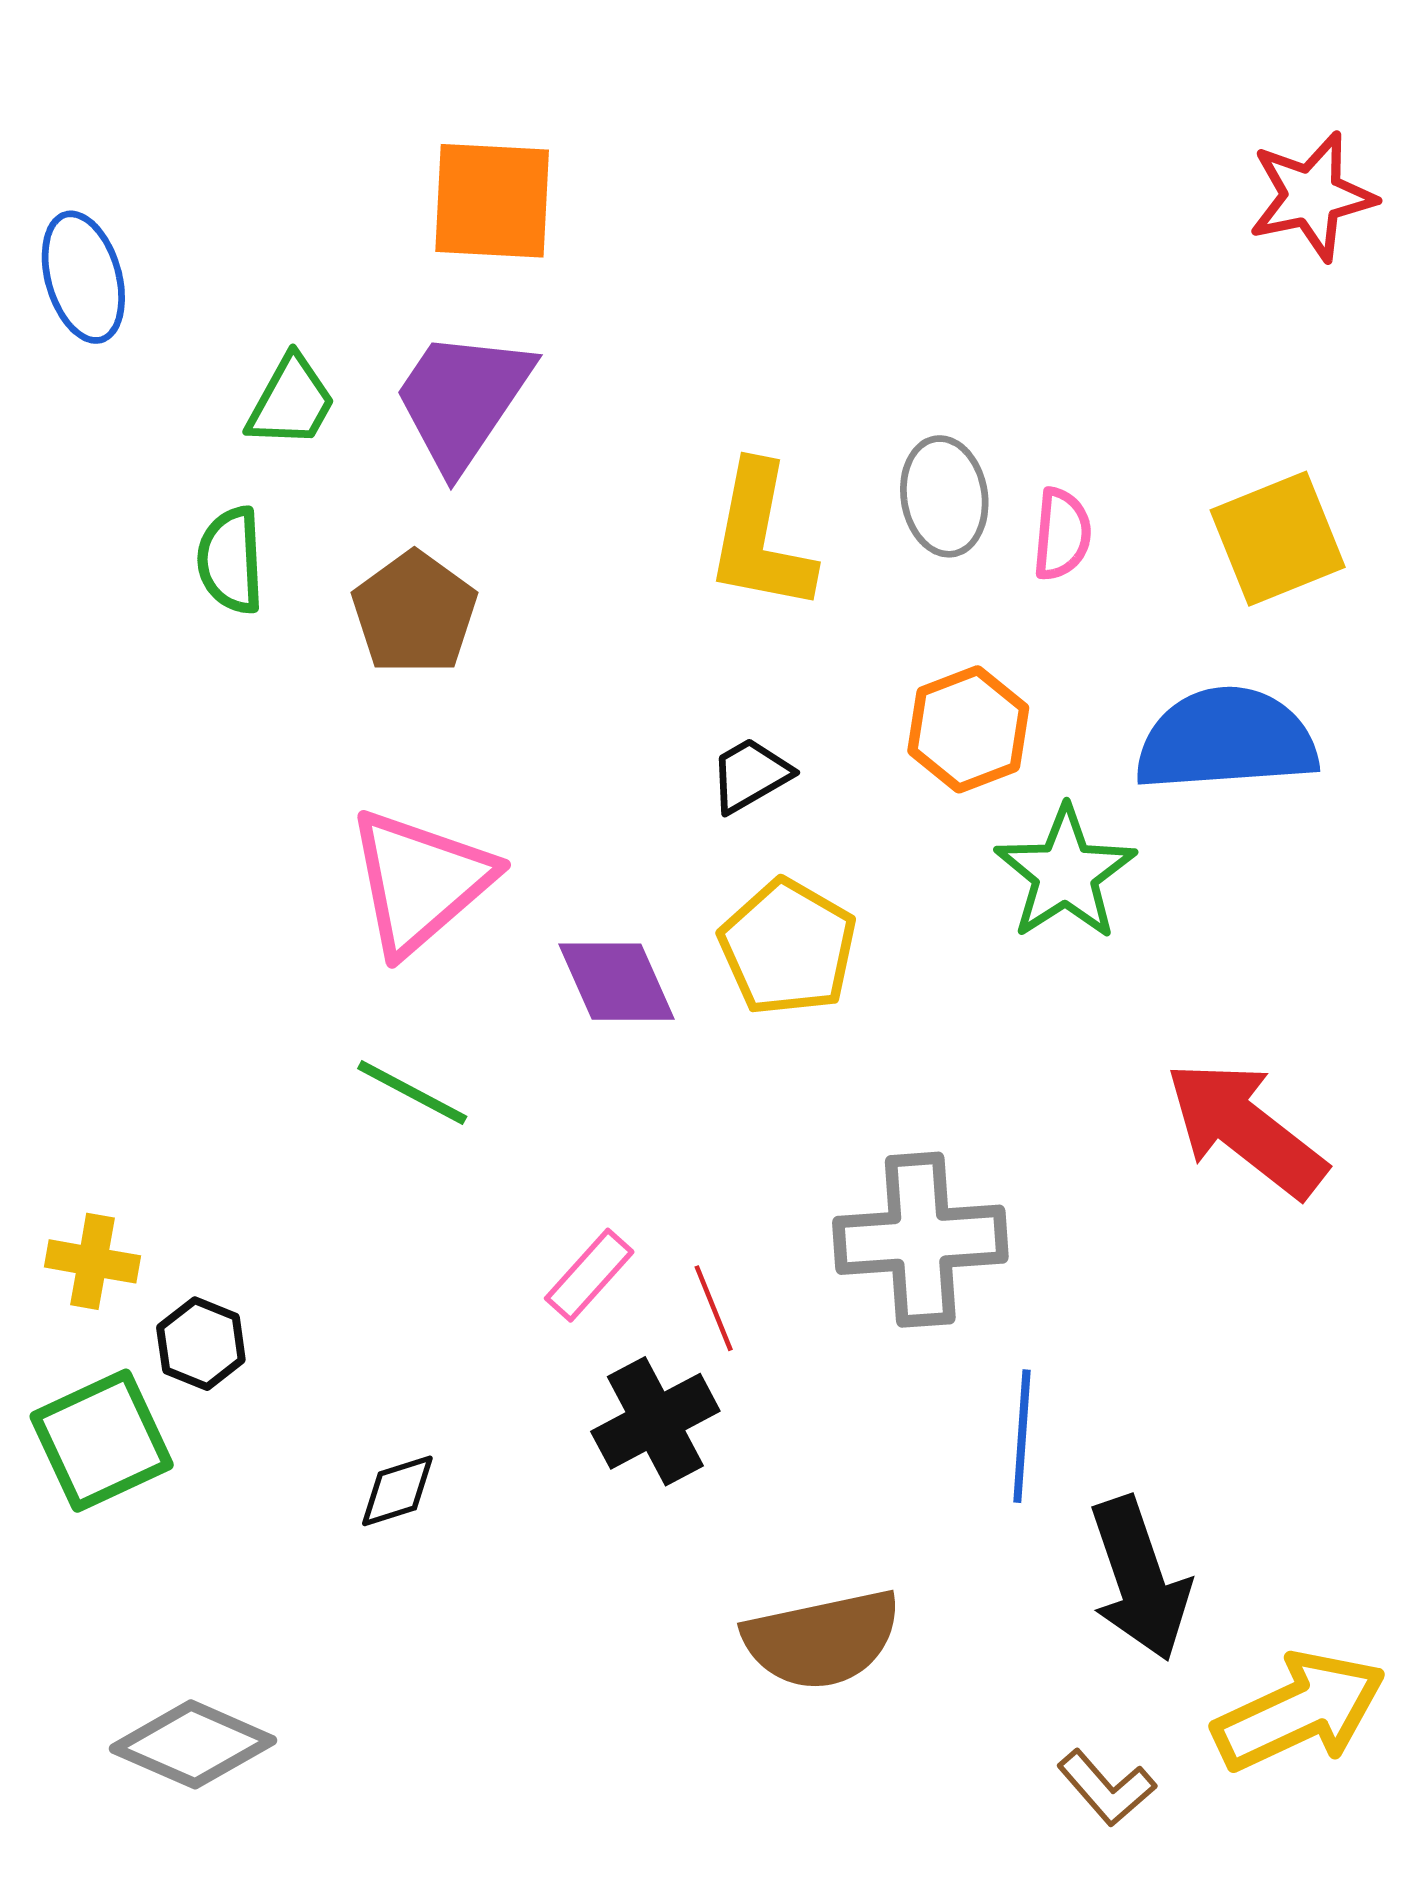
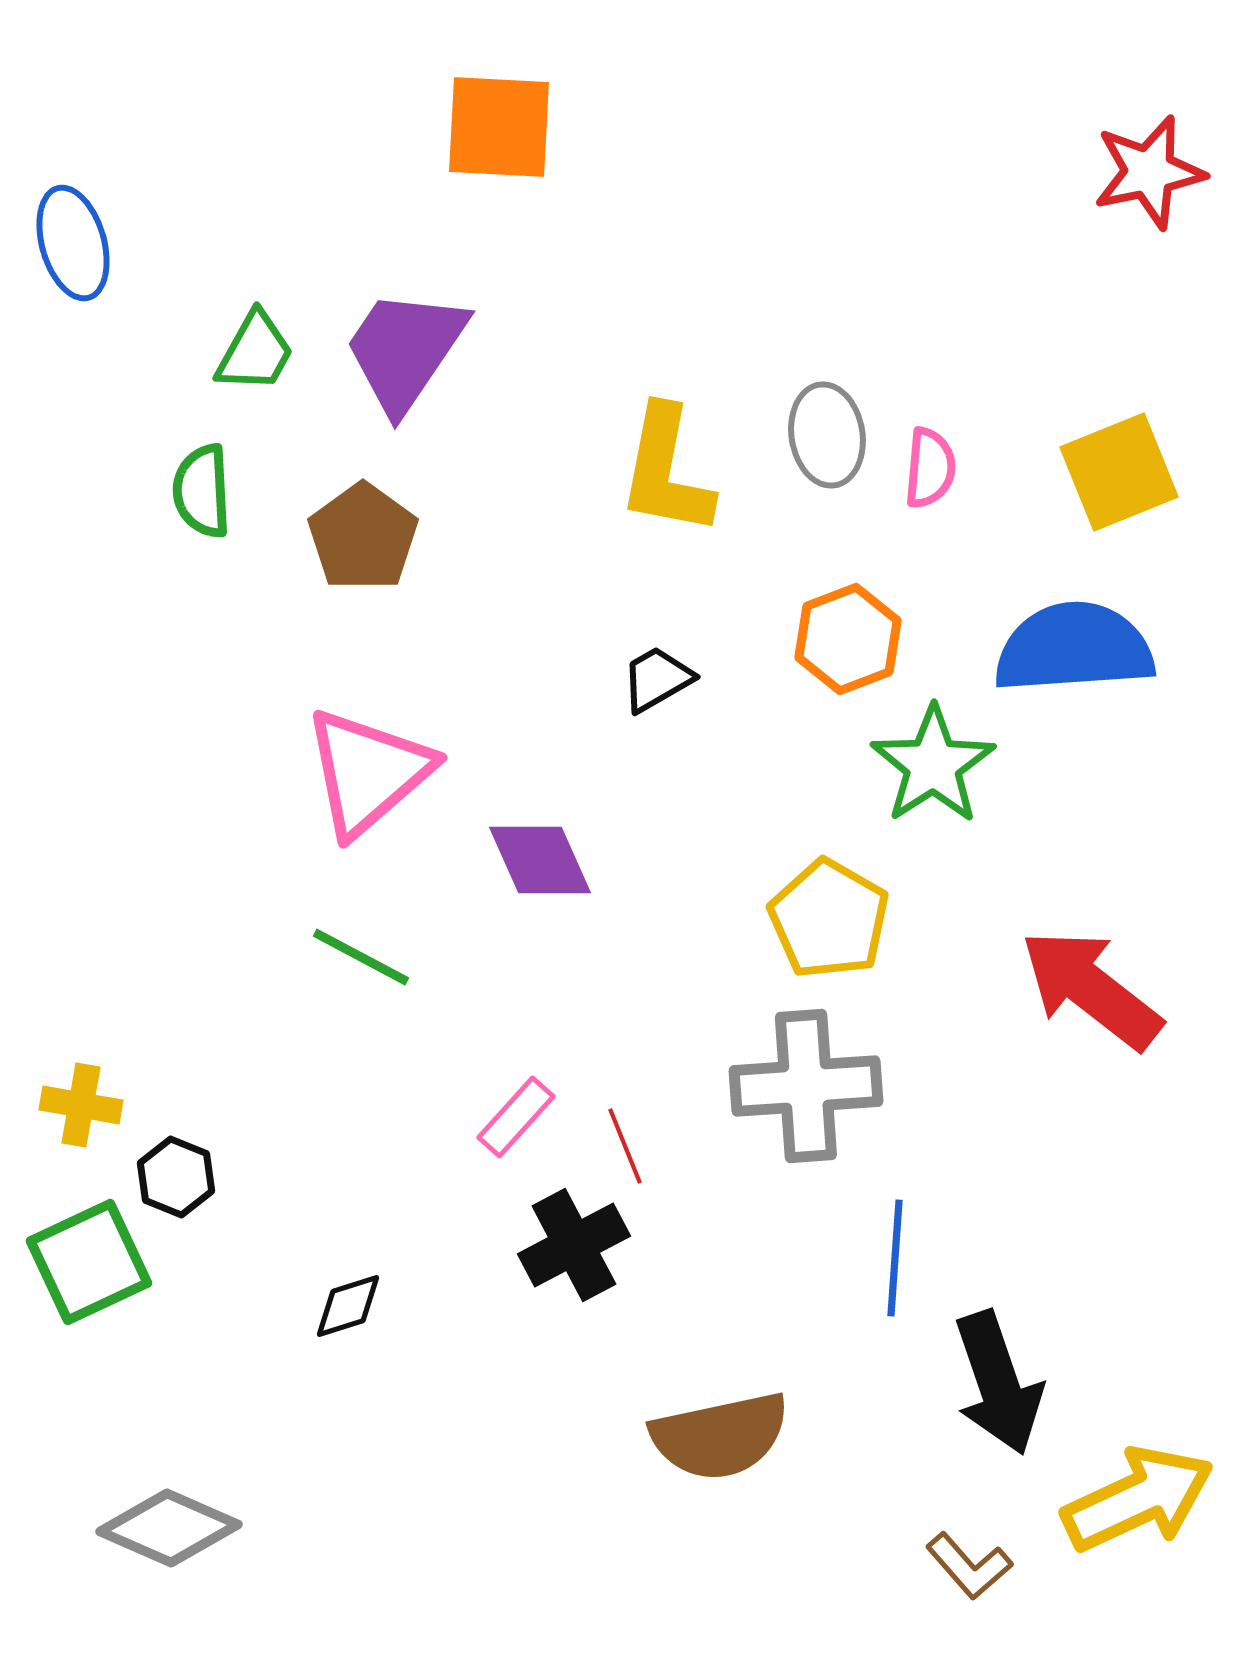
orange square: (492, 201) -> (499, 127), moved
yellow pentagon: (788, 947) -> (829, 919), moved

